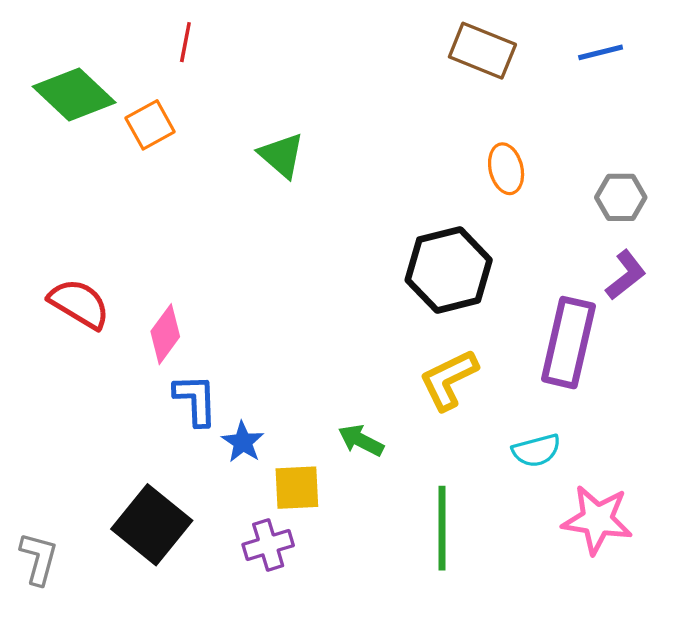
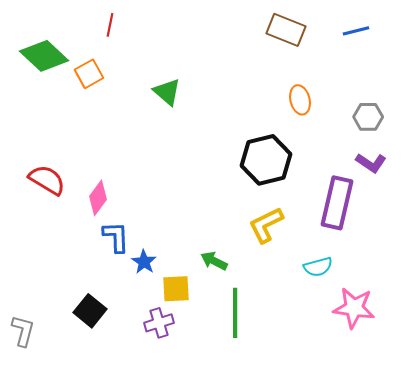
purple L-shape: (626, 275) -> (371, 163), turned 72
black square: (152, 525) -> (90, 311), size x0.7
green line: (442, 528) -> (235, 313), moved

